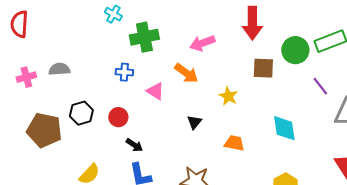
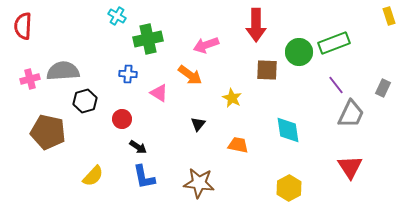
gray semicircle: (59, 69) -> (63, 71), size x1.5
purple line: (320, 86) -> (336, 85), moved
black hexagon: (81, 113) -> (85, 101), moved

